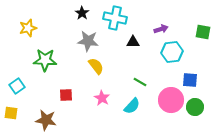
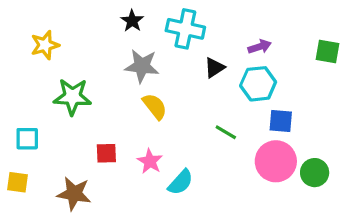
black triangle: (133, 42) -> (214, 68), turned -32
cyan hexagon: (172, 52) -> (258, 84), moved
blue square: (190, 80) -> (281, 121), moved
cyan square: (17, 86) -> (27, 139), turned 35
pink star: (102, 98) -> (150, 161), moved
cyan semicircle: (132, 106) -> (181, 182), moved

